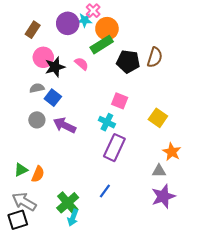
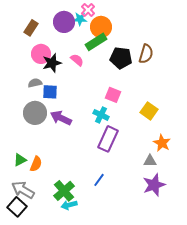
blue square: (53, 98) -> (50, 92), turned -35
gray circle: (37, 120) -> (35, 113), size x1.5
cyan arrow: (73, 218) -> (69, 205), turned 56
black square: (18, 220) -> (17, 207), turned -30

